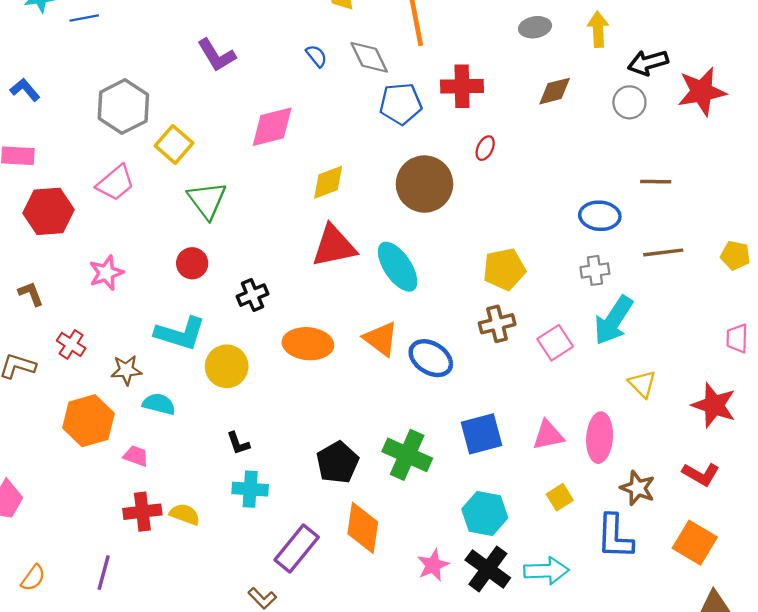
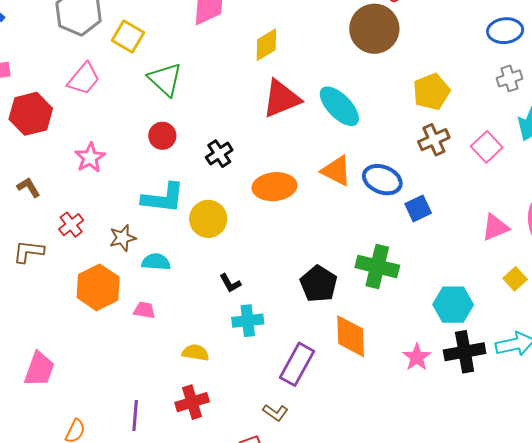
brown circle: (424, 184) -> (374, 29), moved
red cross: (71, 344) -> (71, 225), turned 30
blue square: (481, 434) -> (418, 208), moved, size x0.7
red cross: (142, 512) -> (192, 402), moved
black cross: (488, 569) -> (465, 352), turned -36

